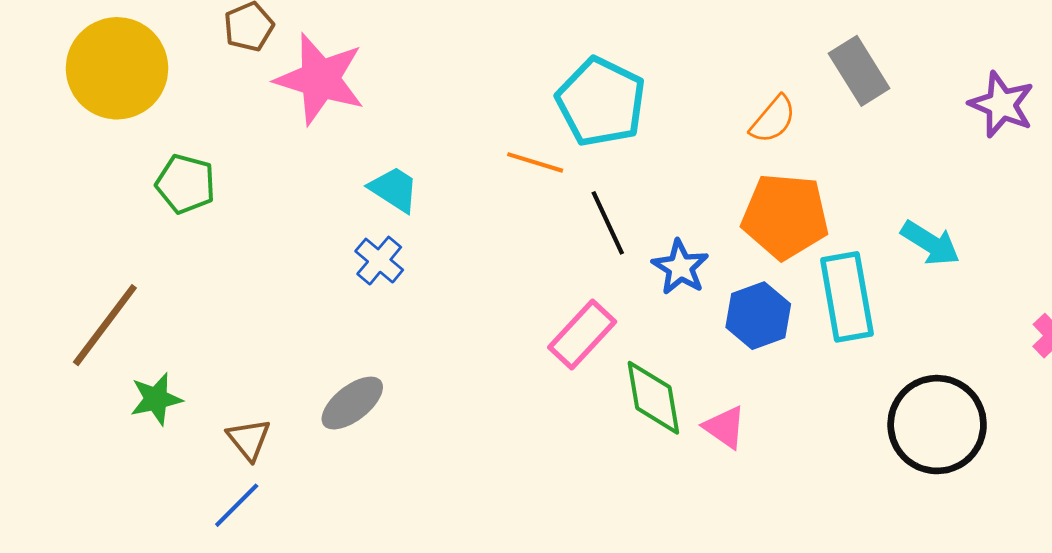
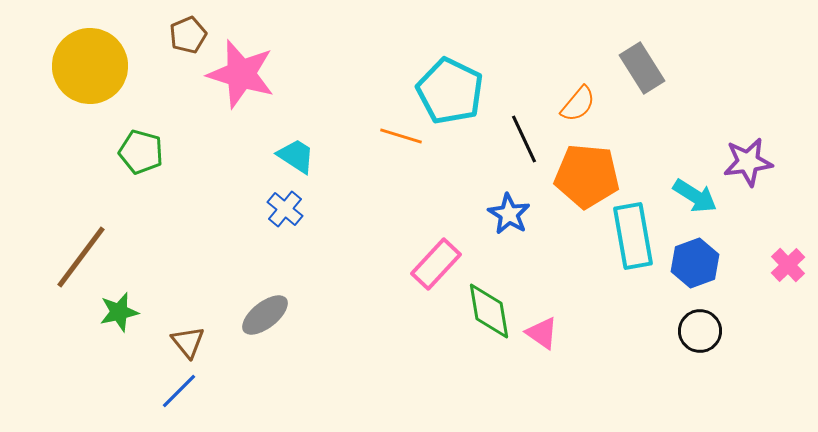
purple star: (1002, 105) -> (748, 162), moved, turned -30
black line: (608, 223) -> (524, 139), moved
blue hexagon: (758, 316) -> (695, 263), moved
black circle: (937, 425) -> (700, 331), size x0.6

